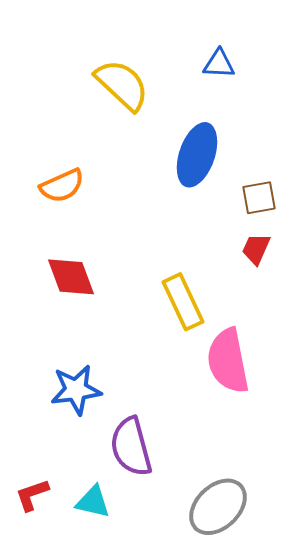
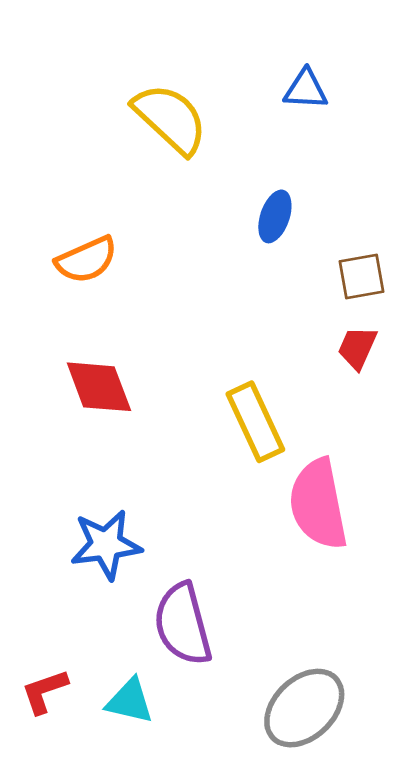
blue ellipse: (197, 155) -> (275, 216), size x0.6

